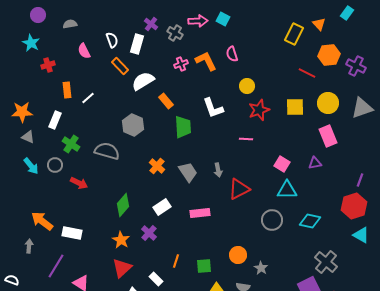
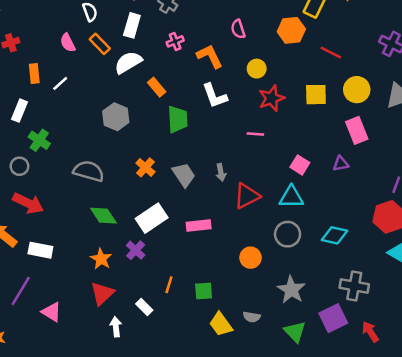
white rectangle: (137, 44) -> (132, 25), moved
pink semicircle: (84, 51) -> (68, 43), moved
orange hexagon: (329, 55) -> (291, 30), moved
orange L-shape: (206, 61) -> (210, 56), moved
gray semicircle: (107, 151) -> (89, 171), moved
red arrow: (79, 183) -> (28, 203), moved, size x1.4
cyan triangle: (287, 190) -> (291, 197), moved
green diamond: (123, 205) -> (103, 216), turned -75
white rectangle: (162, 207) -> (152, 218), size x1.4
orange circle: (238, 255) -> (250, 258), moved
gray cross: (326, 262) -> (354, 286), turned -30
gray star: (261, 268) -> (291, 290), moved, size x1.6

